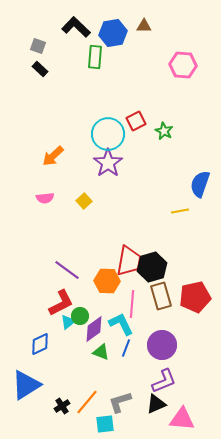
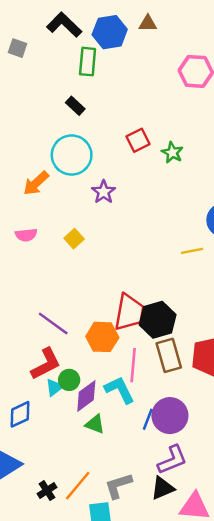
black rectangle: (40, 69) -> (75, 106), moved
cyan circle: (108, 134) -> (72, 155), moved
purple star: (108, 163) -> (104, 192), size x0.7
blue line: (126, 348) -> (148, 419), moved

